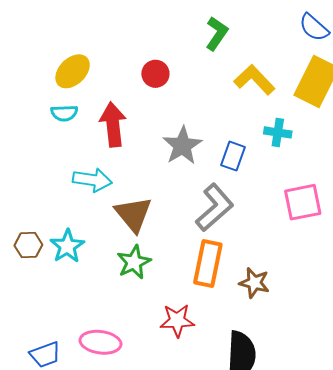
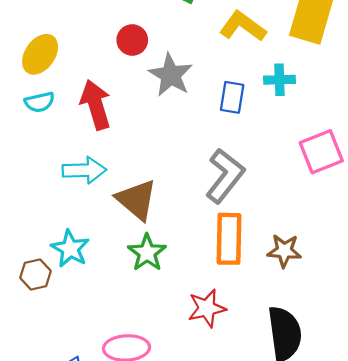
gray star: (182, 146) -> (171, 75), moved
blue rectangle: (233, 156) -> (232, 97), moved
brown hexagon: (28, 245) -> (36, 274), moved

